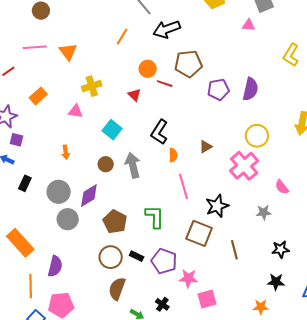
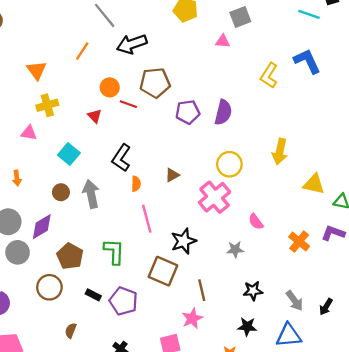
orange triangle: (68, 52) -> (37, 70), moved
brown circle: (111, 257) -> (49, 287), moved
pink star: (188, 278) -> (192, 318), moved, turned -30
brown semicircle: (117, 289) -> (71, 331), size x0.6

